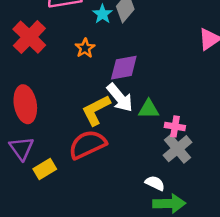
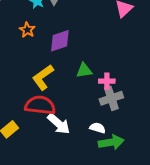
white arrow: (120, 98) -> (59, 124), moved
red semicircle: (87, 144) -> (40, 105), turned 40
gray cross: (177, 149) -> (111, 98), turned 30

